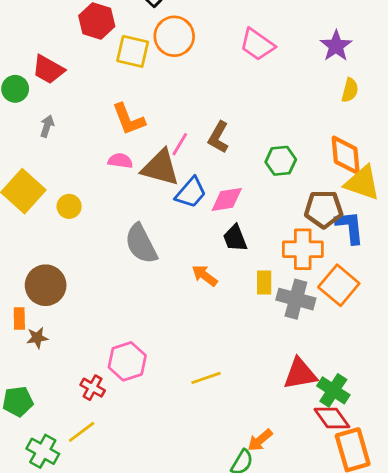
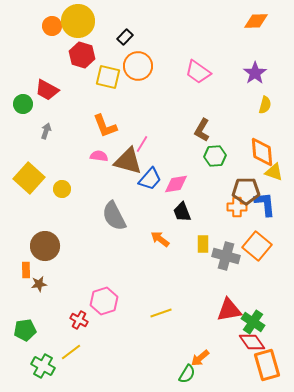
brown L-shape: (218, 137) -> (202, 130), moved
yellow triangle: (362, 183) -> (274, 172), size x0.7
orange cross: (303, 249) -> (237, 207), moved, size x0.7

